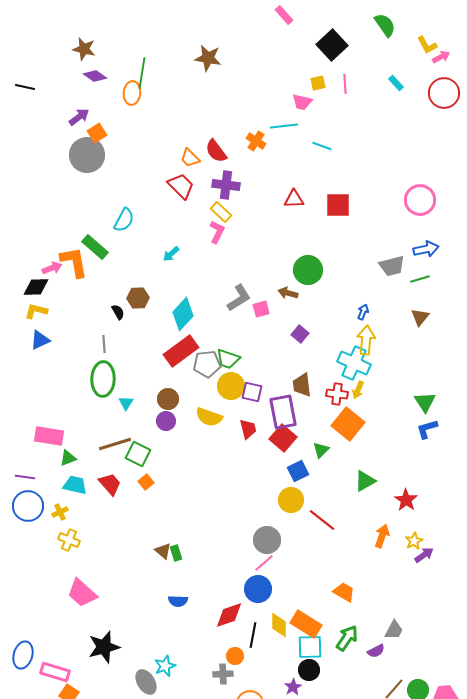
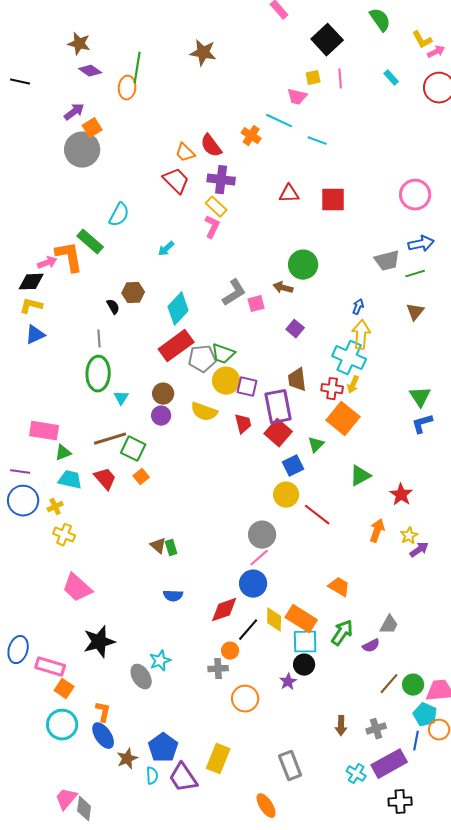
cyan line: (284, 126) -> (279, 121), turned 32
black line: (253, 635) -> (248, 630), turned 30

